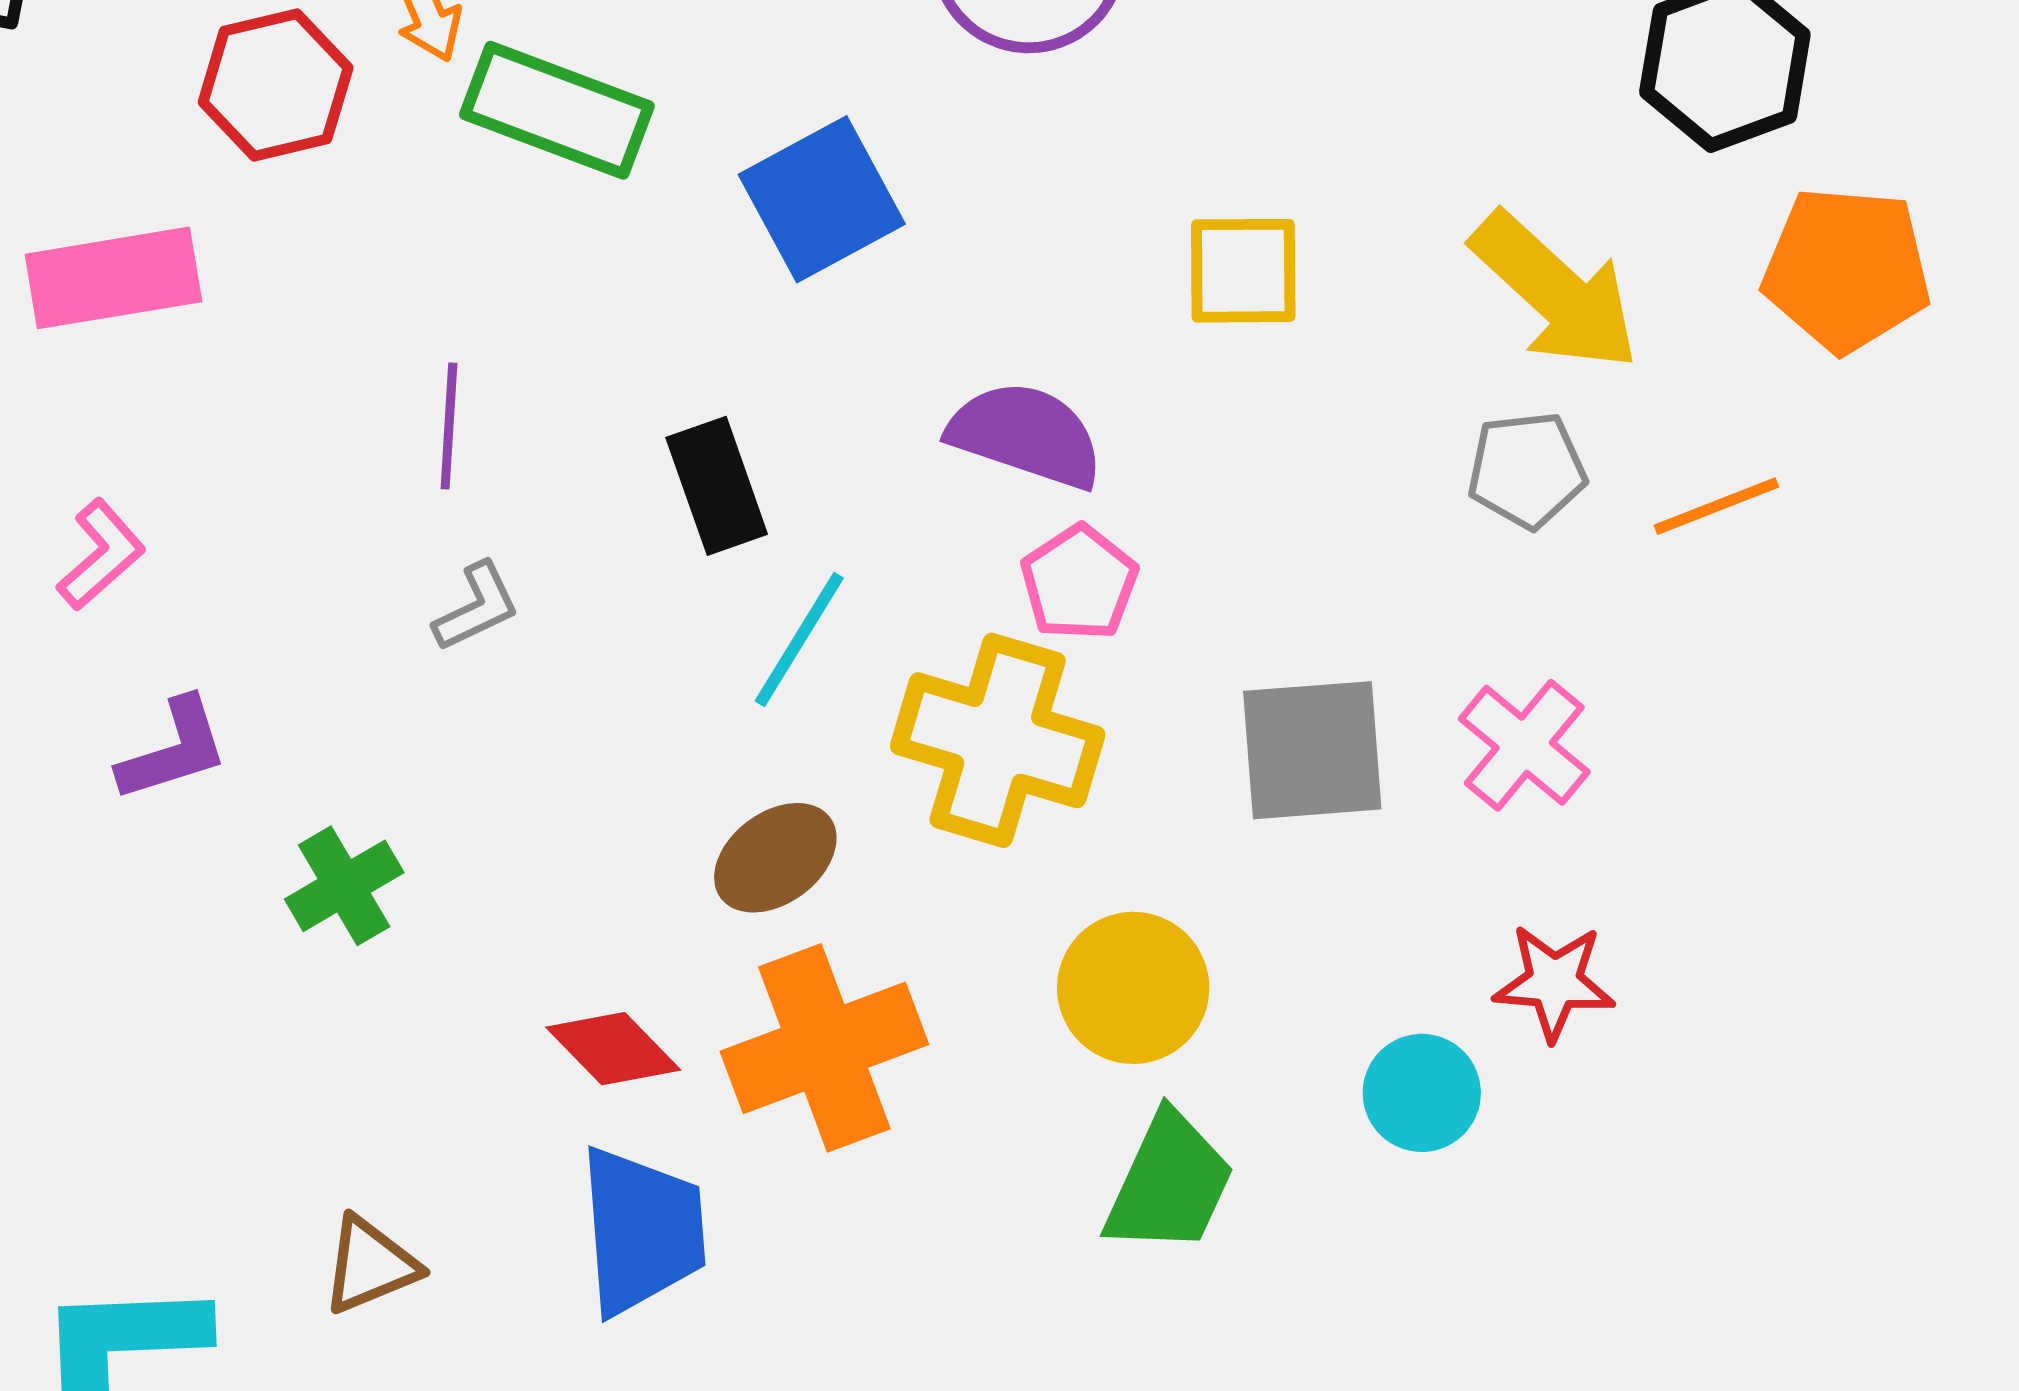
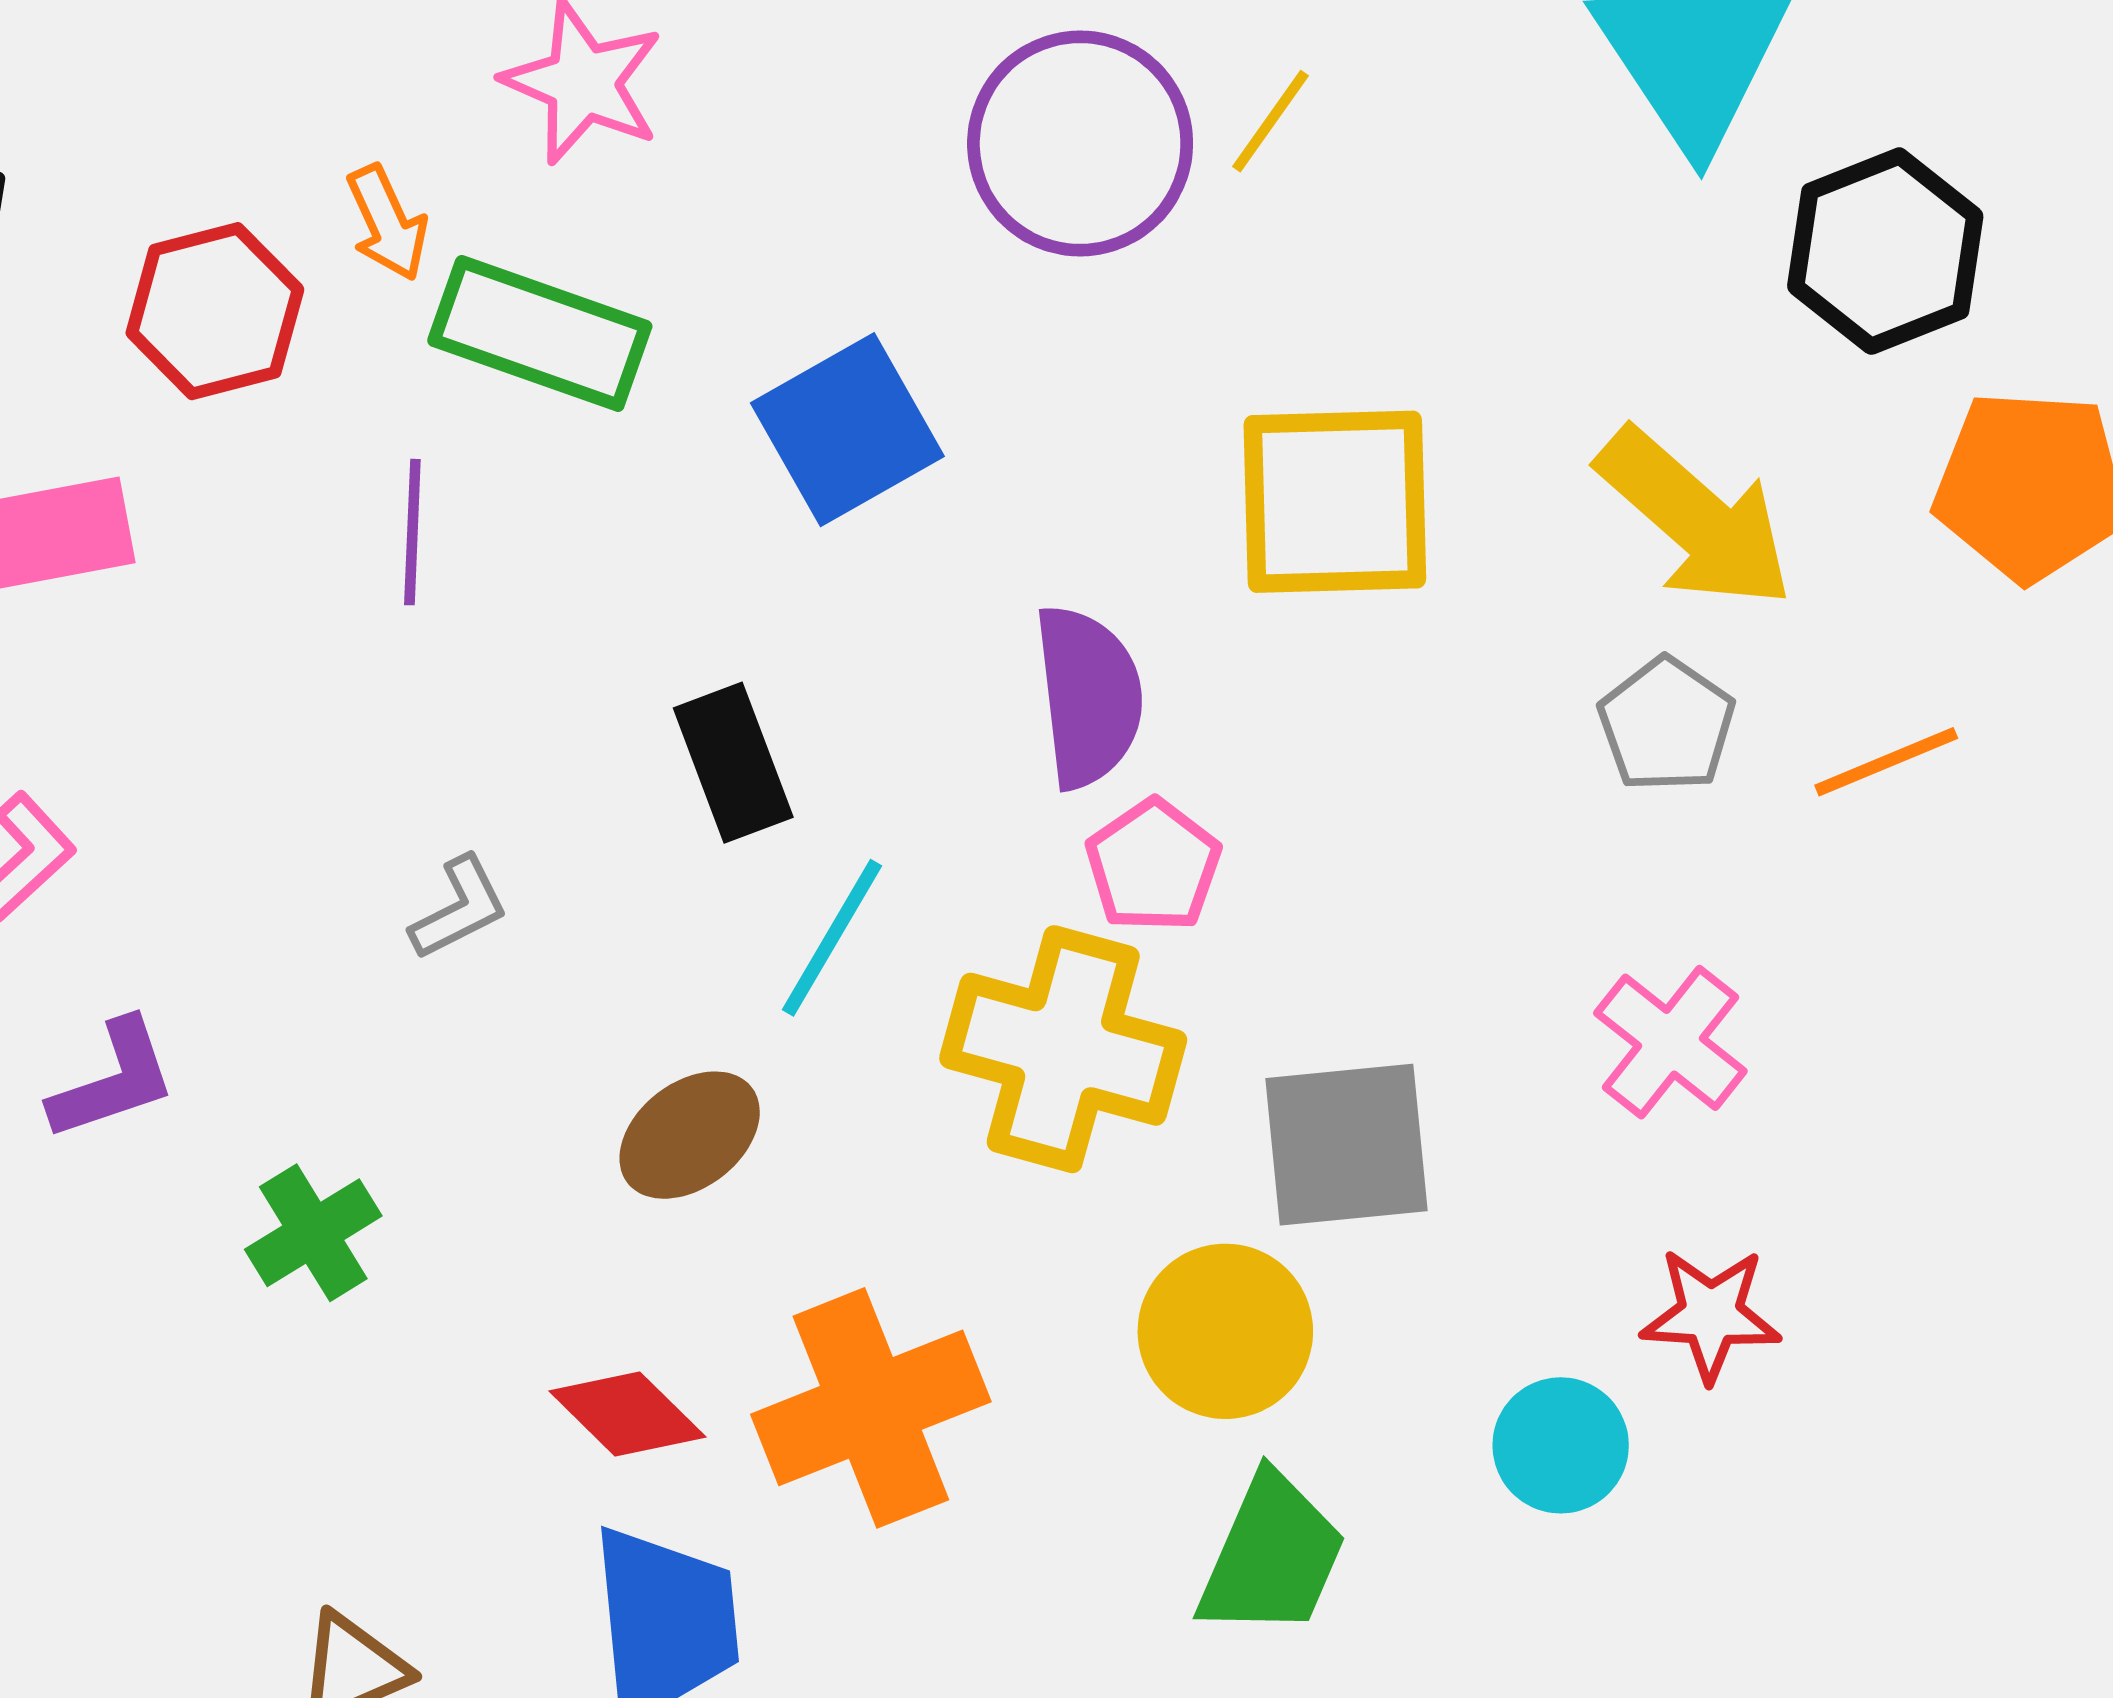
yellow square: (1243, 271) -> (1335, 502), size x1.5
purple line: (449, 426) -> (412, 532), moved
purple semicircle: (1026, 435) -> (1088, 696), turned 66
gray pentagon: (1527, 470) -> (1667, 725), turned -30
gray square: (1312, 750) -> (1346, 1145), moved
brown ellipse: (775, 858) -> (690, 1135), moved

